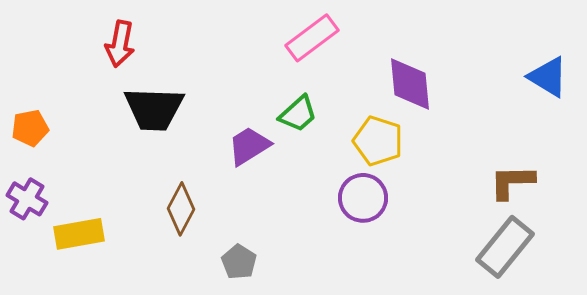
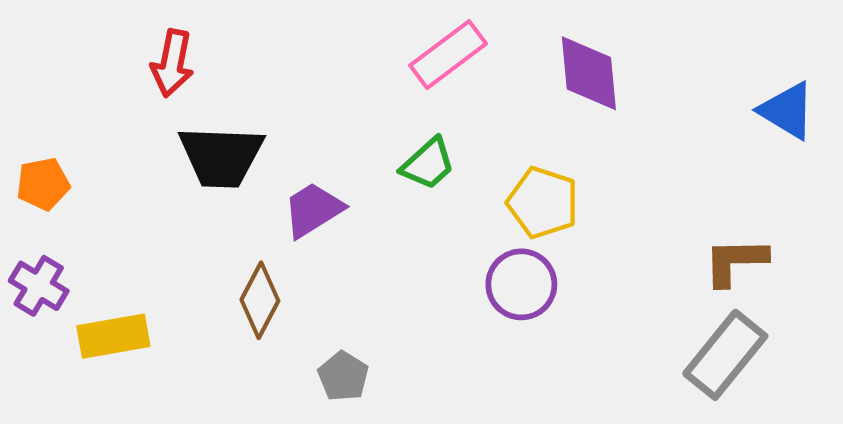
purple diamond: (410, 84) -> (589, 73), moved
purple trapezoid: (249, 146) -> (313, 210), moved

